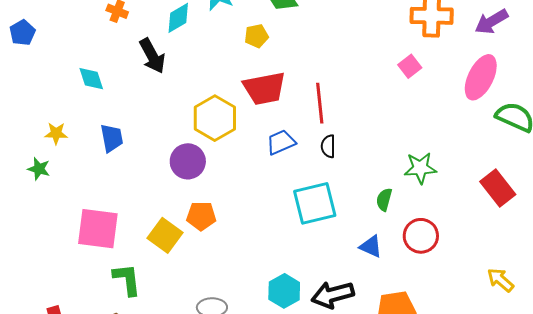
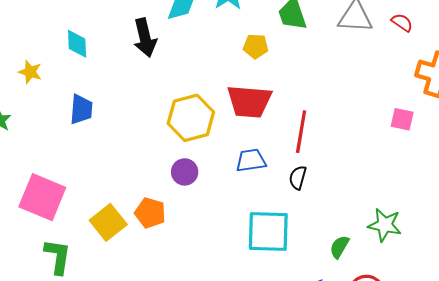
pink square: (410, 66) -> (402, 119), turned 35
yellow star: (56, 133) -> (30, 72), moved
purple circle: (188, 161) -> (185, 172), moved, size x0.7

